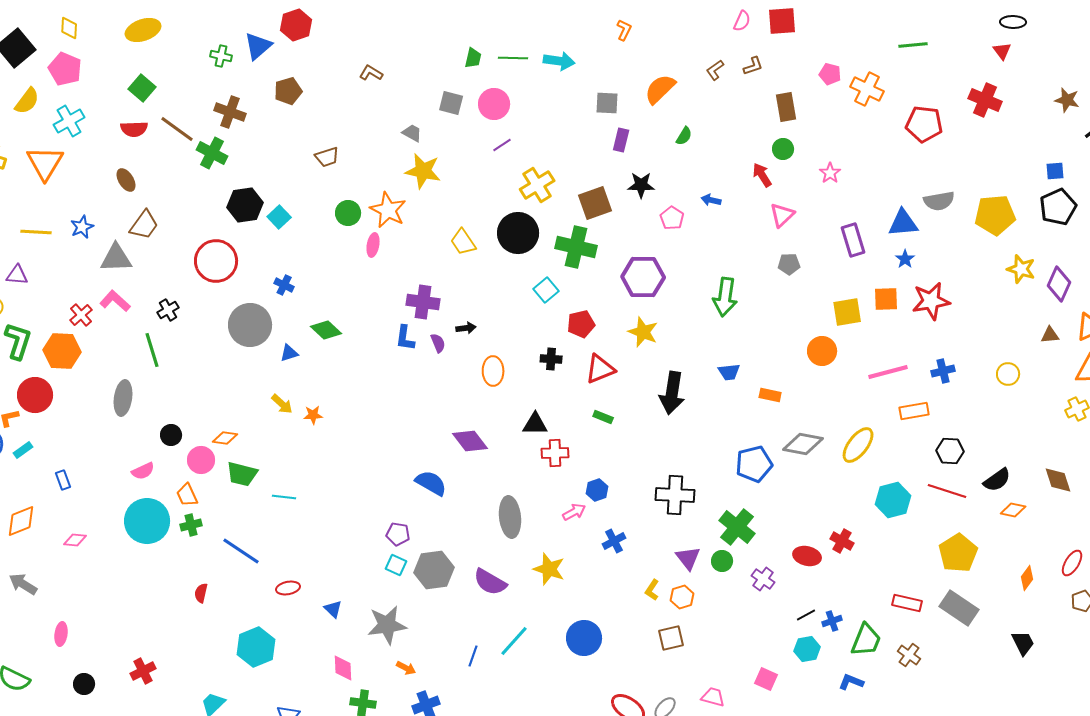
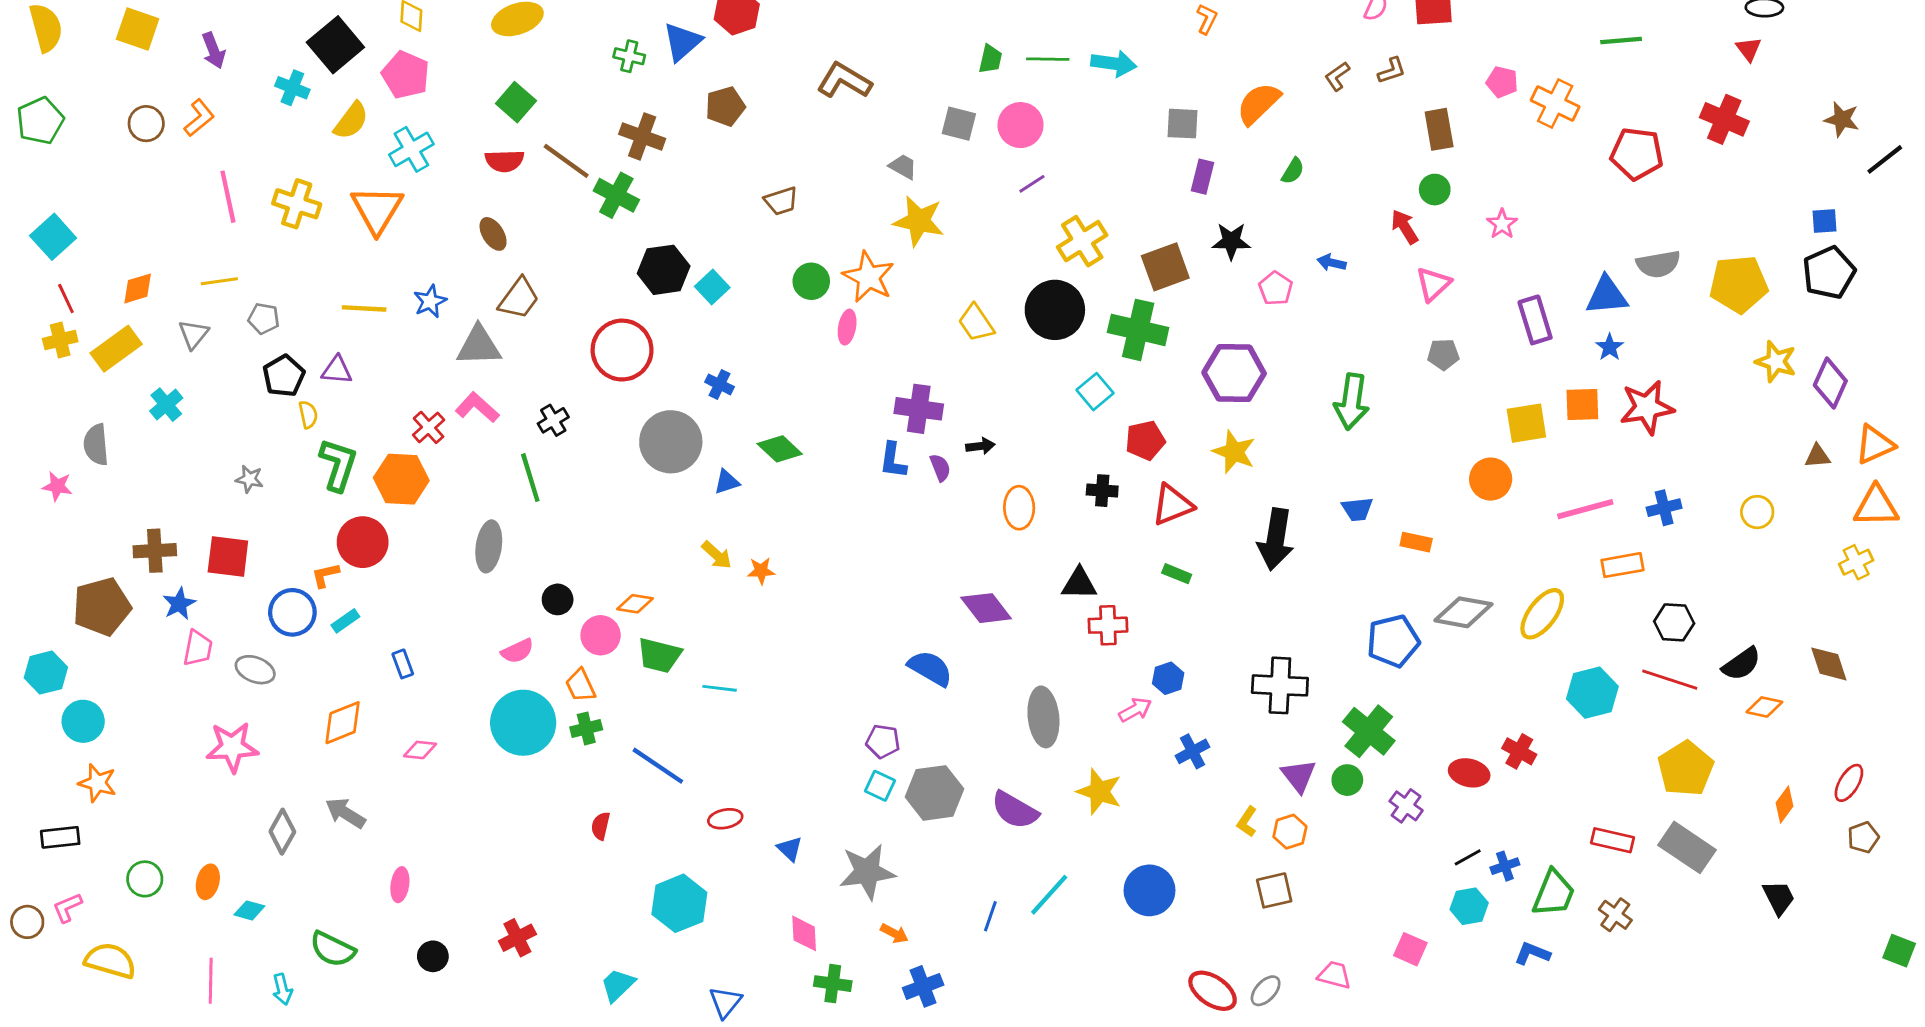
brown L-shape: (371, 73) -> (844, 81), size x1.6

